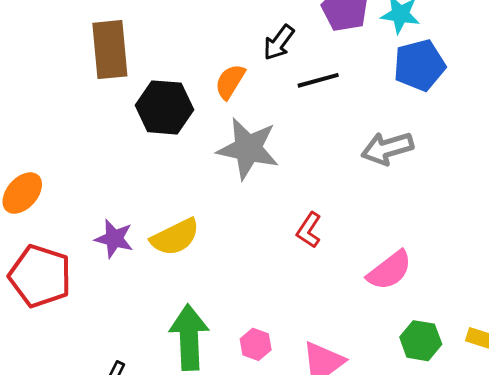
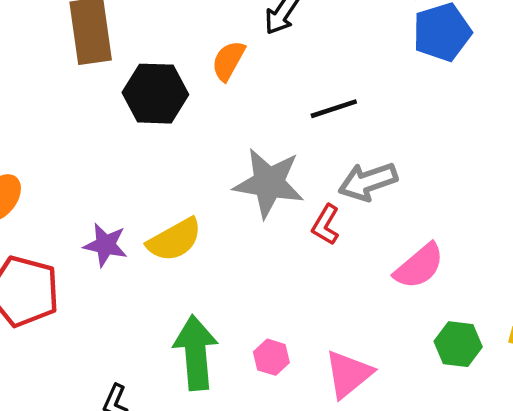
black line: (318, 80) -> (334, 109), moved
gray arrow: (387, 148) -> (368, 181), moved
gray star: (248, 149) -> (269, 183), moved

